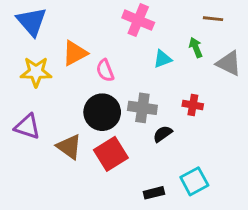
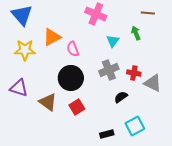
cyan triangle: (163, 59) -> (113, 41), turned -32
gray triangle: (229, 63) -> (153, 83), moved
gray cross: (142, 108) -> (109, 70), moved, turned -30
black semicircle: (163, 134) -> (121, 97), moved
red square: (111, 154) -> (77, 107), size x0.7

